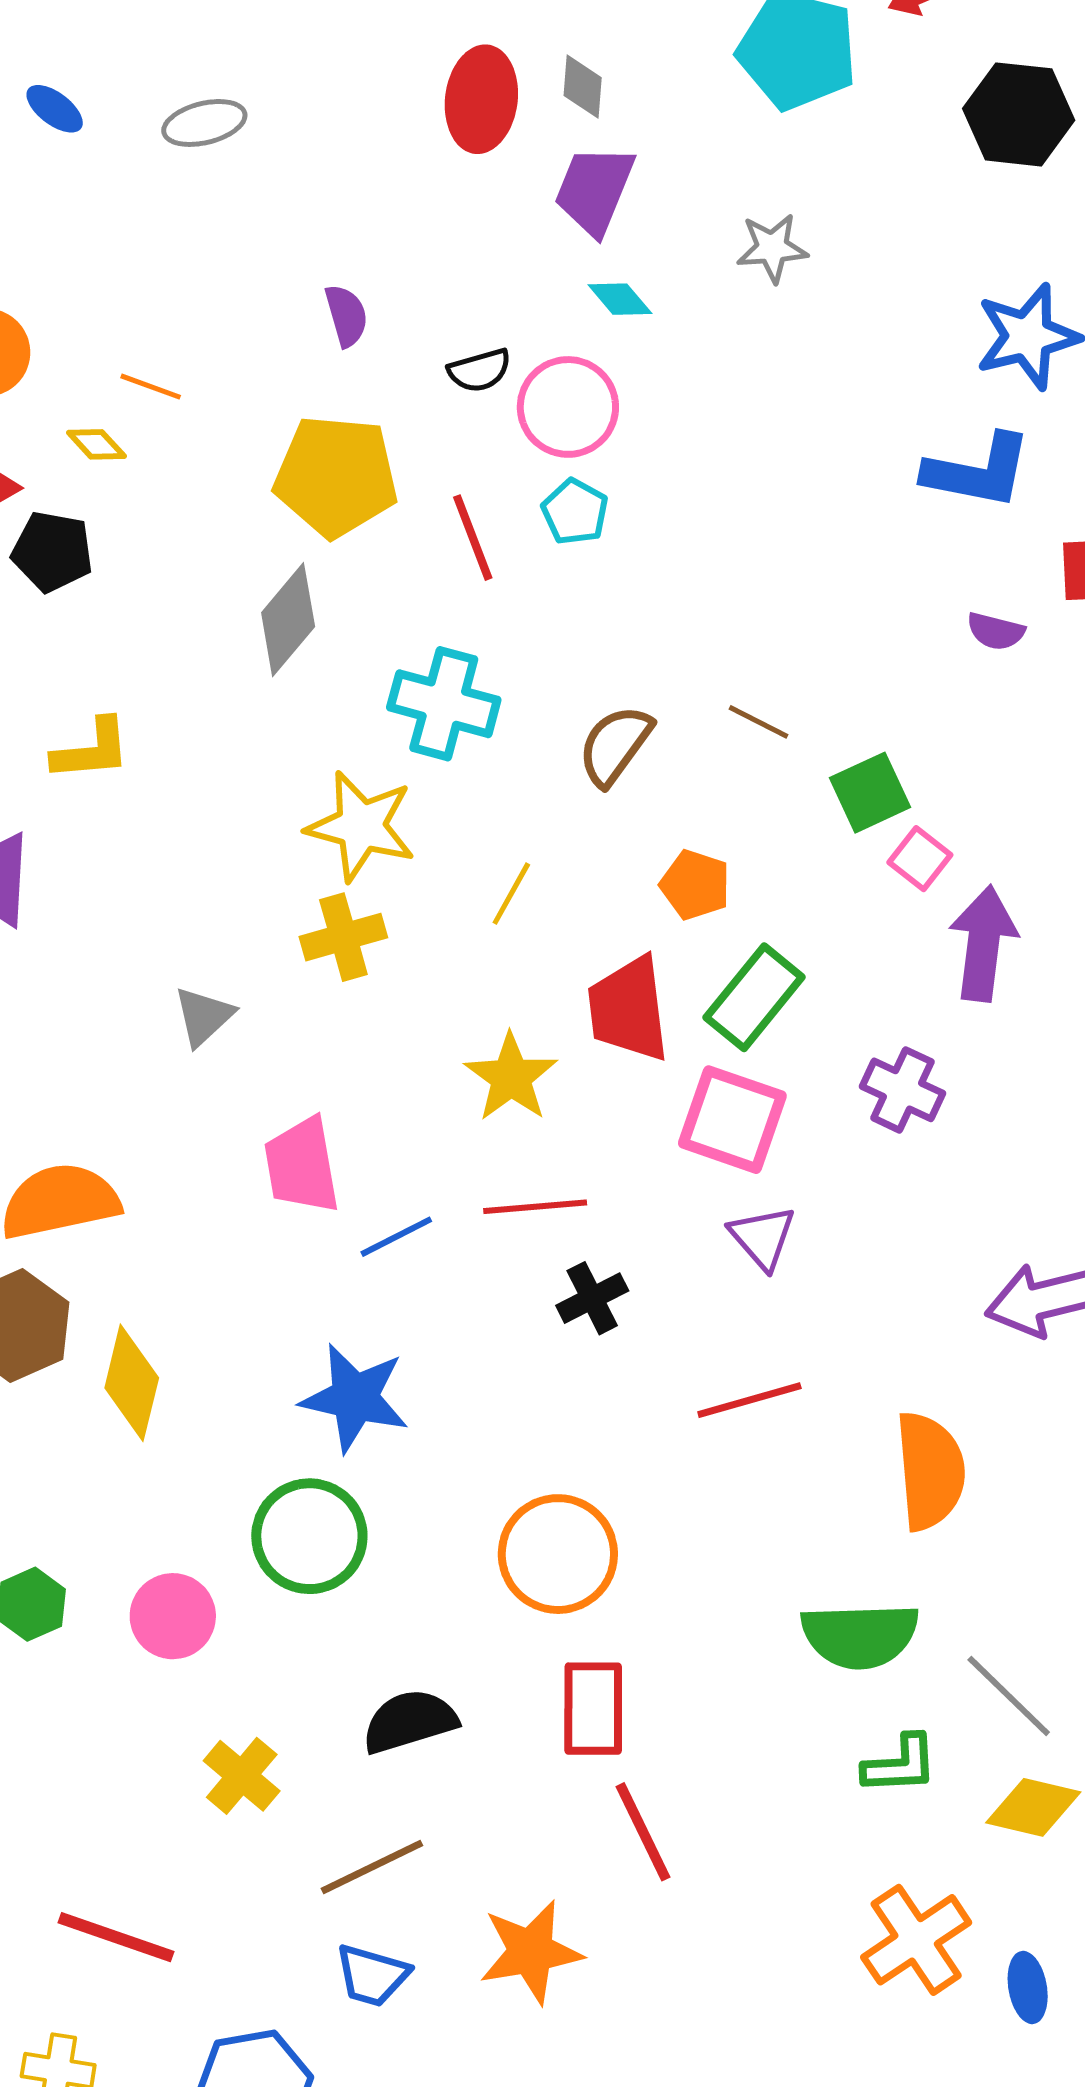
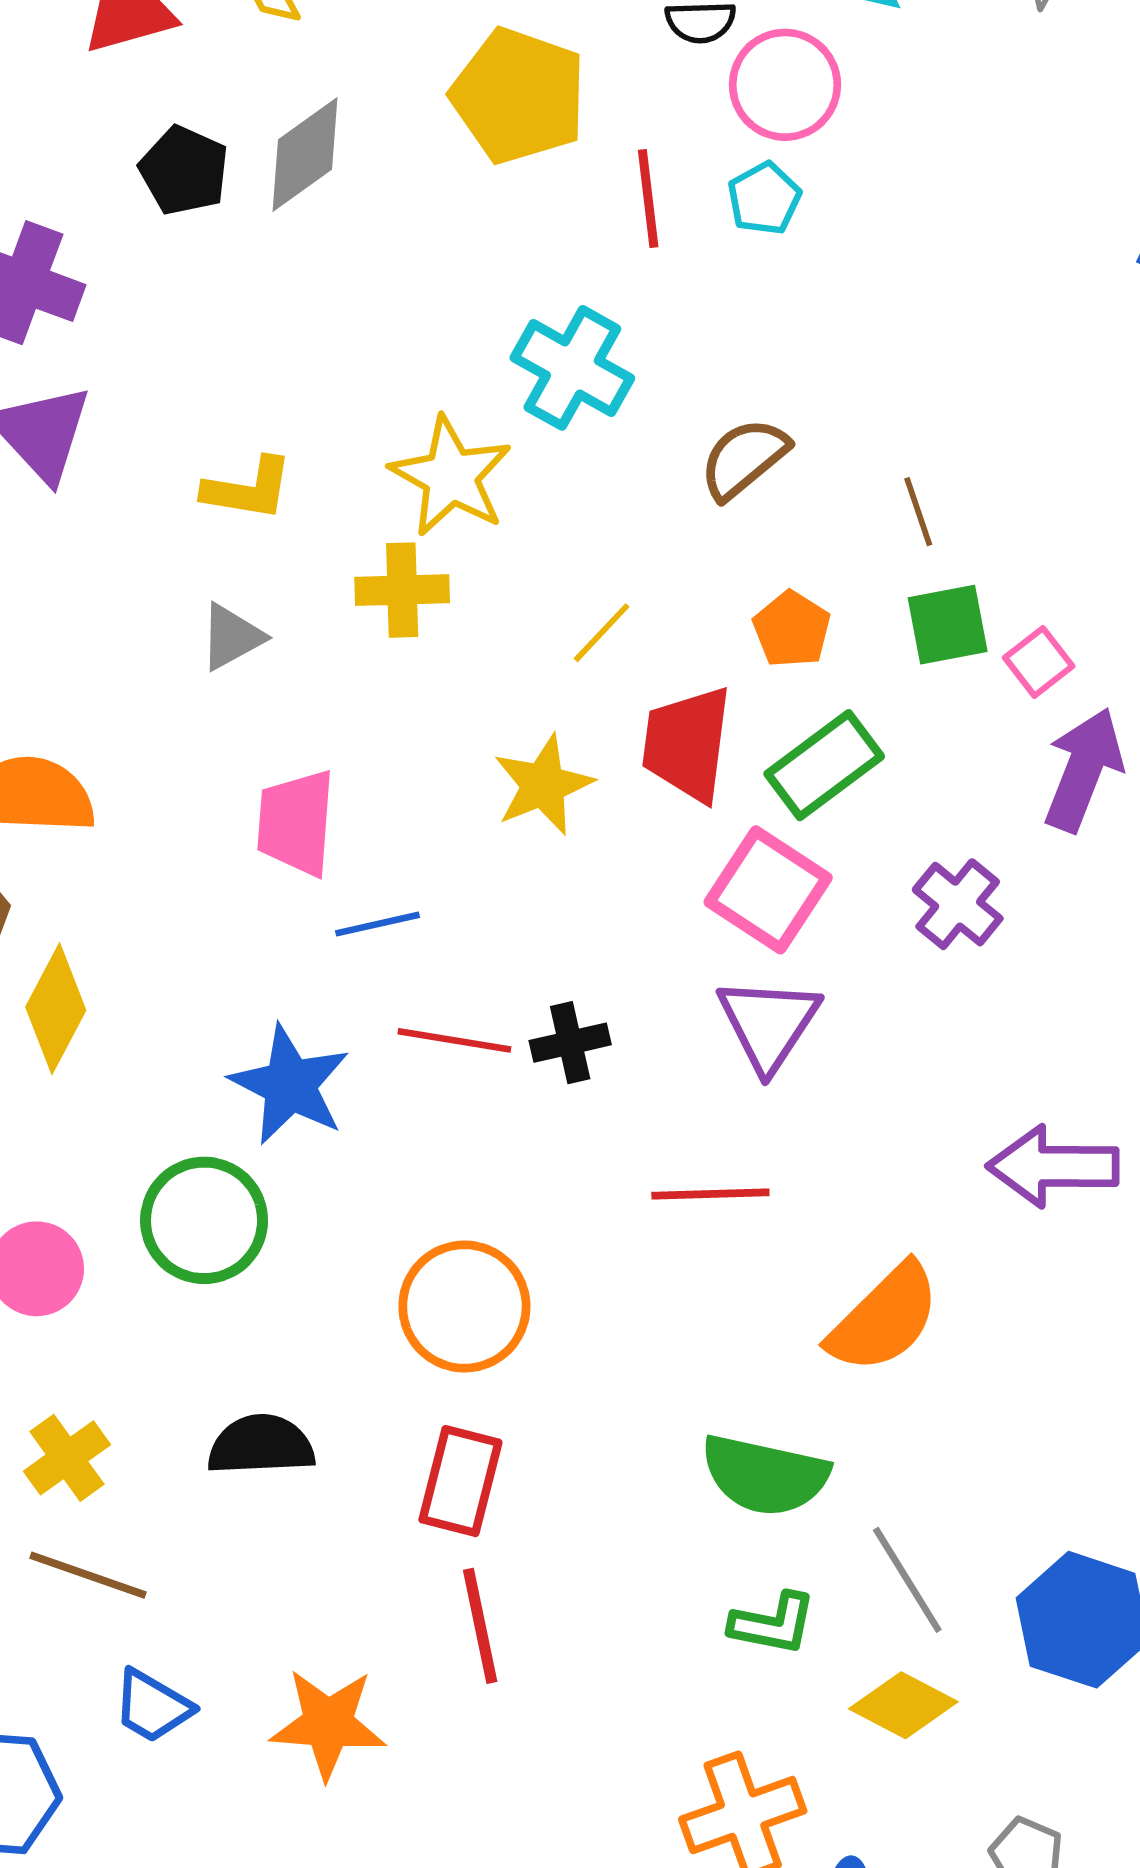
black pentagon: (52, 552) -> (184, 170), moved
gray diamond: (288, 620) -> (305, 155), moved
brown line: (759, 722) -> (918, 512), moved, turned 30
yellow L-shape: (91, 750) -> (248, 489), moved
green square: (870, 793) -> (948, 625), moved
yellow line: (511, 894) -> (602, 633), moved
red line: (535, 1207) -> (454, 1040), moved
purple triangle: (763, 1237) -> (768, 1024), size x1.4
orange semicircle: (930, 1471) -> (884, 1318), turned 36
brown line: (372, 1867) -> (88, 1575), moved, turned 31

